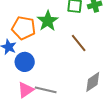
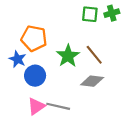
green star: (48, 21) -> (68, 56), moved
gray diamond: (93, 82) -> (92, 81), moved, turned 40

